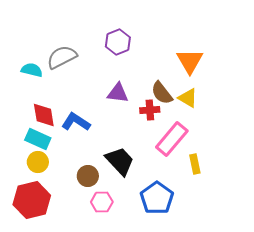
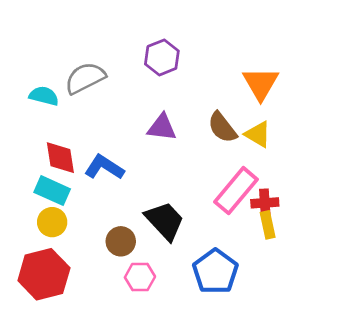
red cross: (150, 110) -> (265, 203), moved

